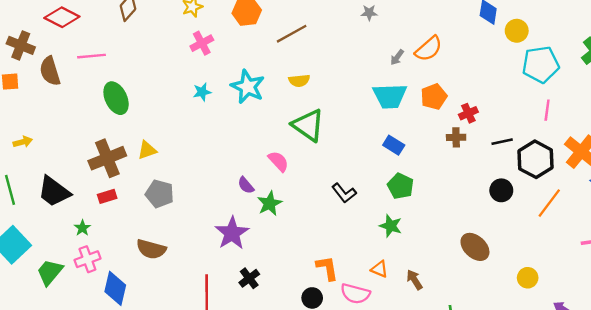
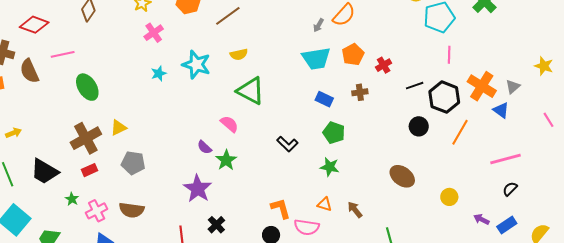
brown cross: (456, 137) -> (360, 92), moved
pink cross: (87, 259) -> (97, 211), moved

